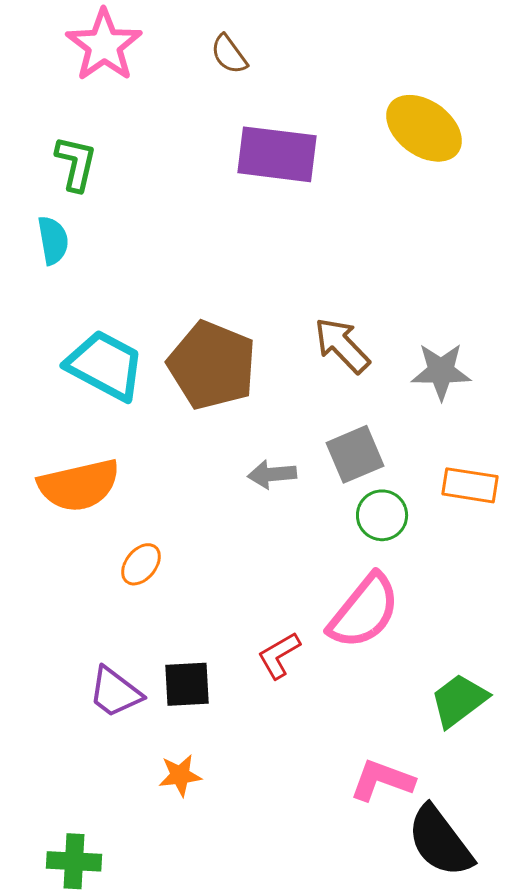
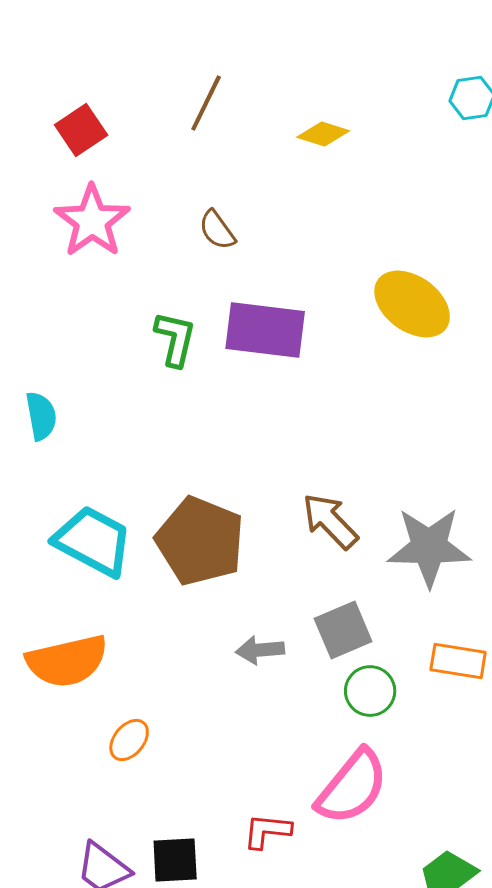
green L-shape: (76, 163) -> (175, 339), moved
gray star: (441, 371) -> (429, 547), size x1.4
red L-shape: (279, 655) -> (267, 831), turned 36

